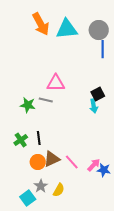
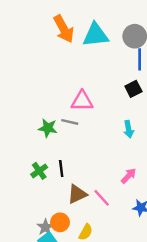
black square: (98, 94) -> (133, 89), moved
orange circle: (38, 162) -> (60, 222), moved
pink arrow: (94, 165) -> (129, 176), moved
gray star: (41, 186) -> (45, 227), moved

